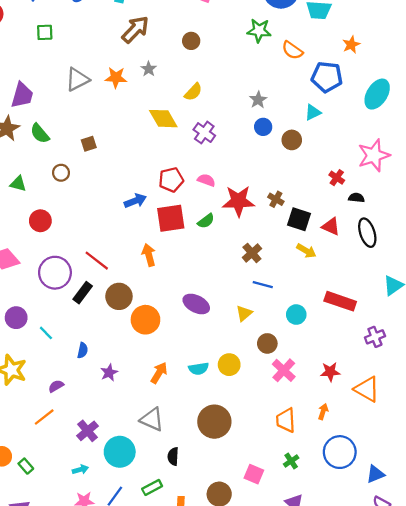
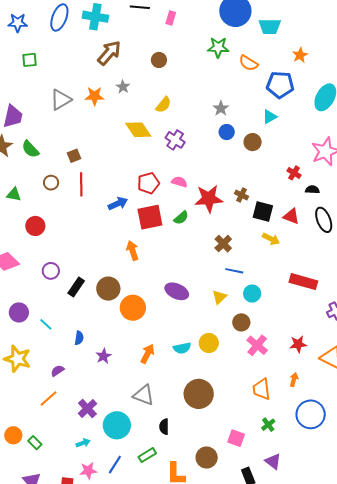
red line: (97, 261) -> (81, 184), moved, turned 55
purple circle: (55, 273) -> (51, 271), size x0.6
cyan circle: (296, 315) -> (252, 294), moved

